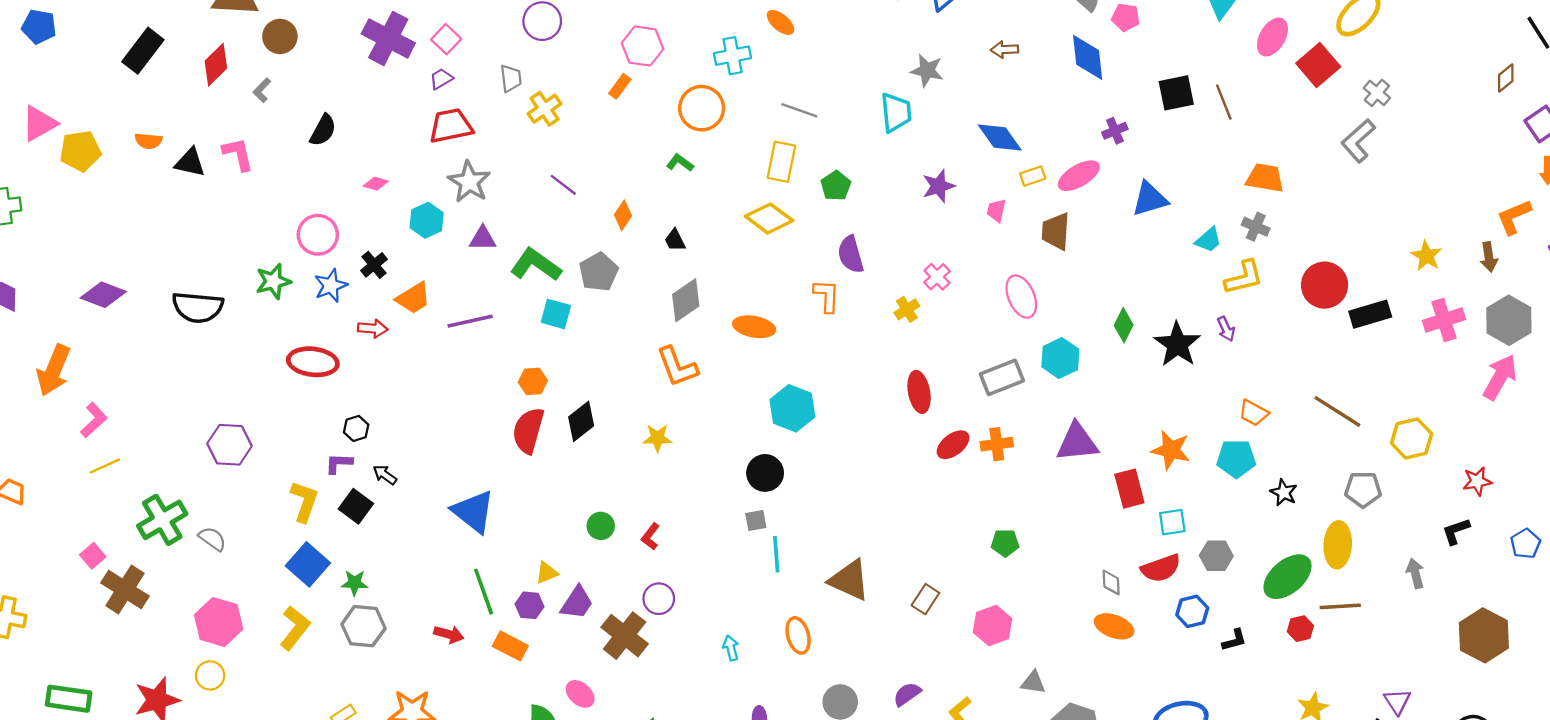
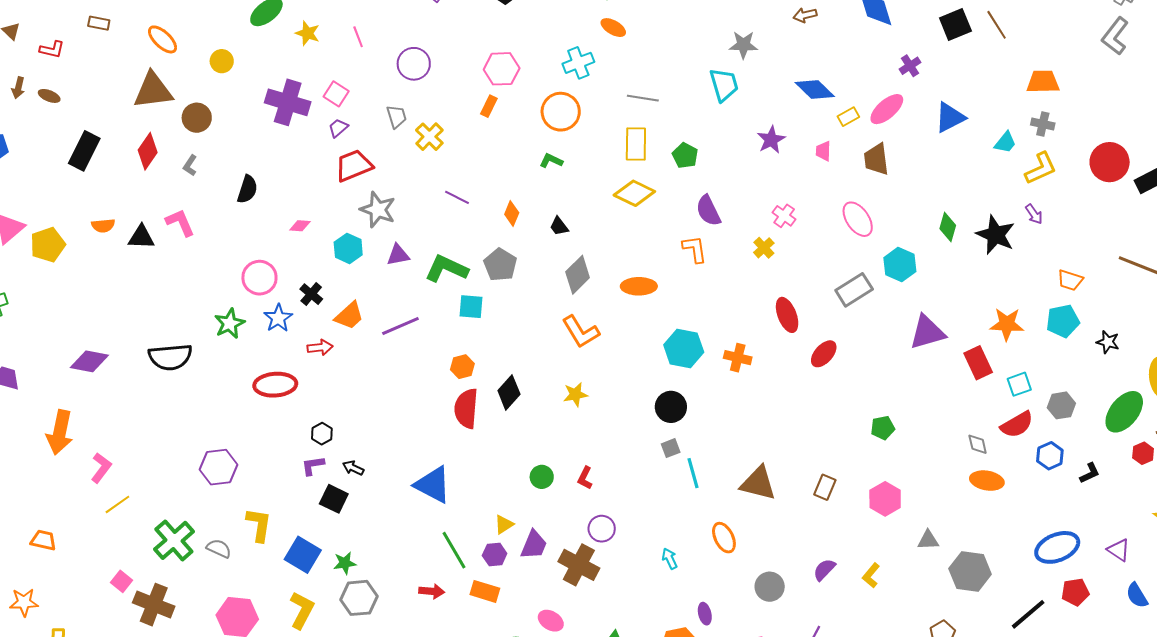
orange cross: (997, 444) -> (738, 358), moved, turned 32
yellow L-shape: (304, 501) -> (259, 525), moved

